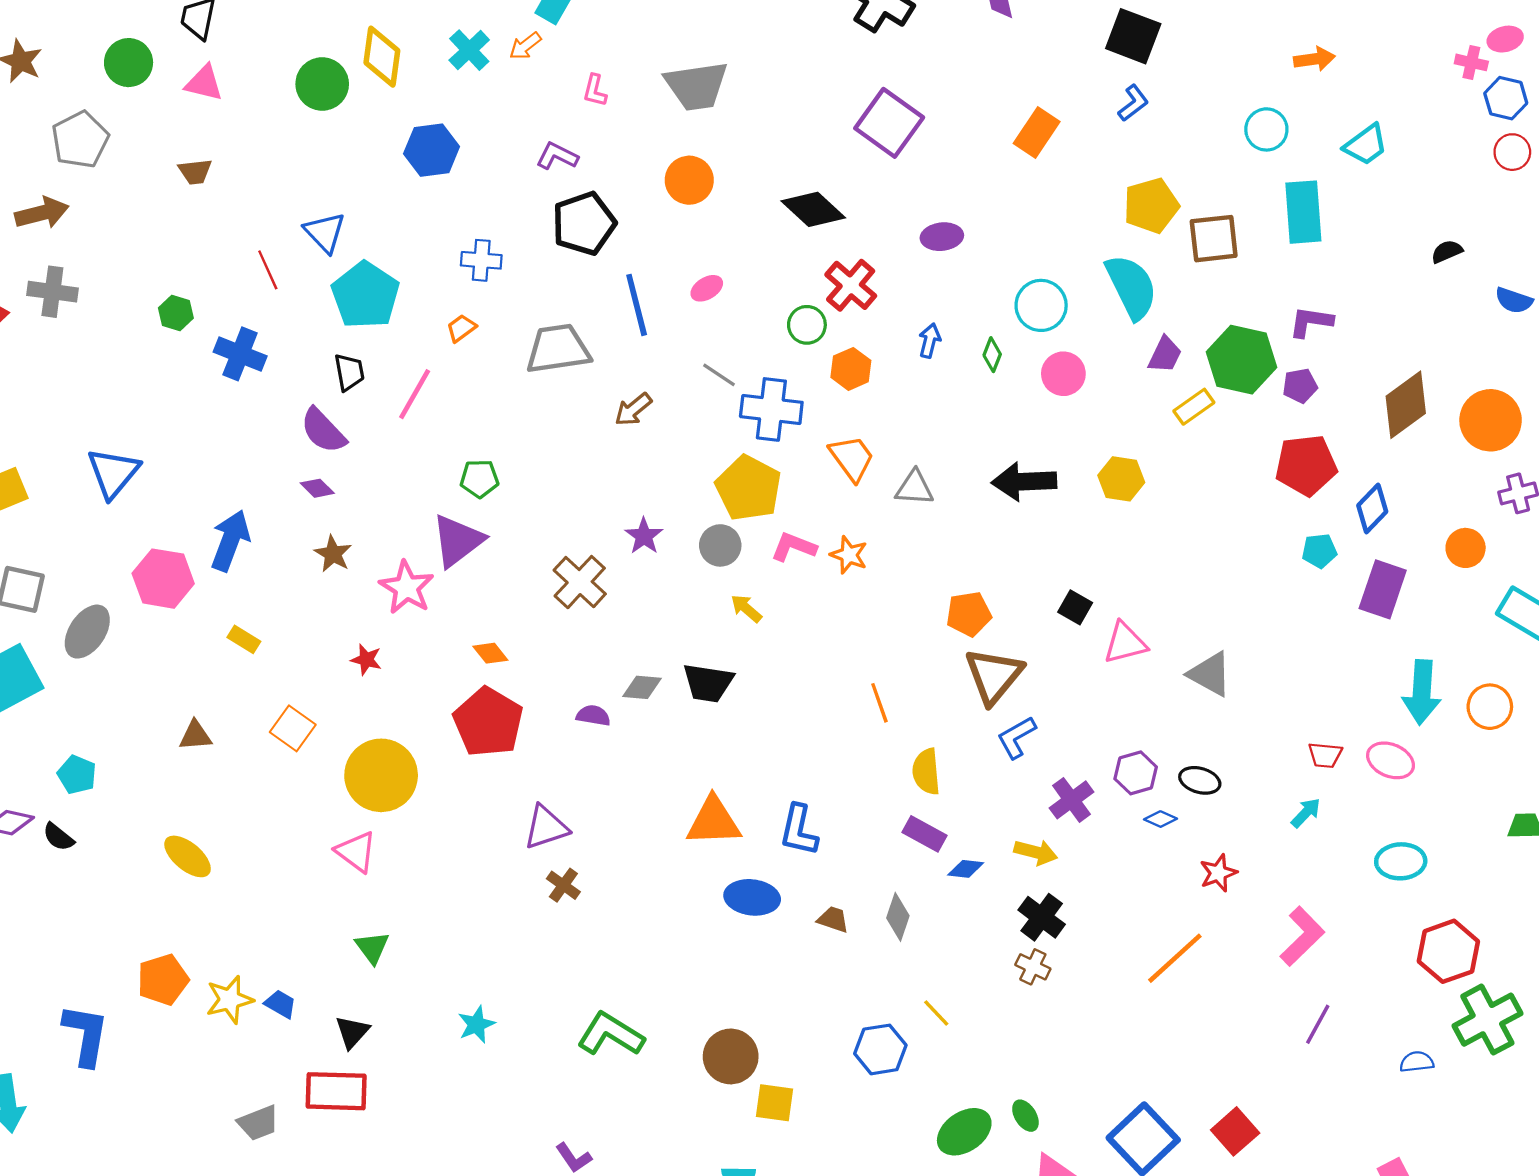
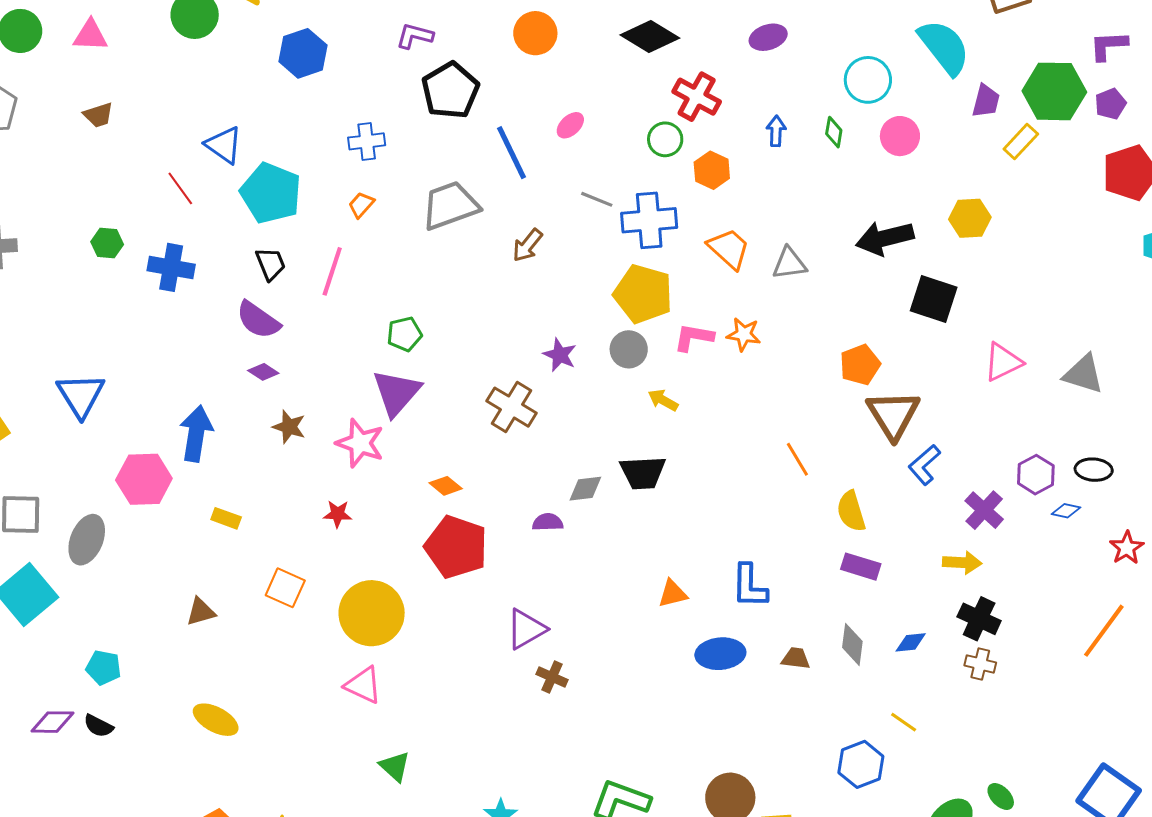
black square: (1075, 607) -> (934, 299), moved, size x1.6
orange triangle: (714, 821) -> (673, 594), size x0.6
blue diamond: (966, 869) -> (911, 642), moved

